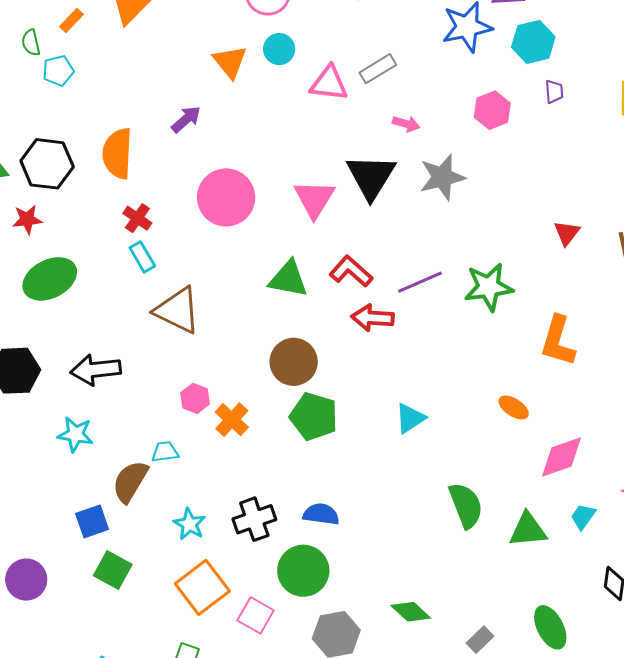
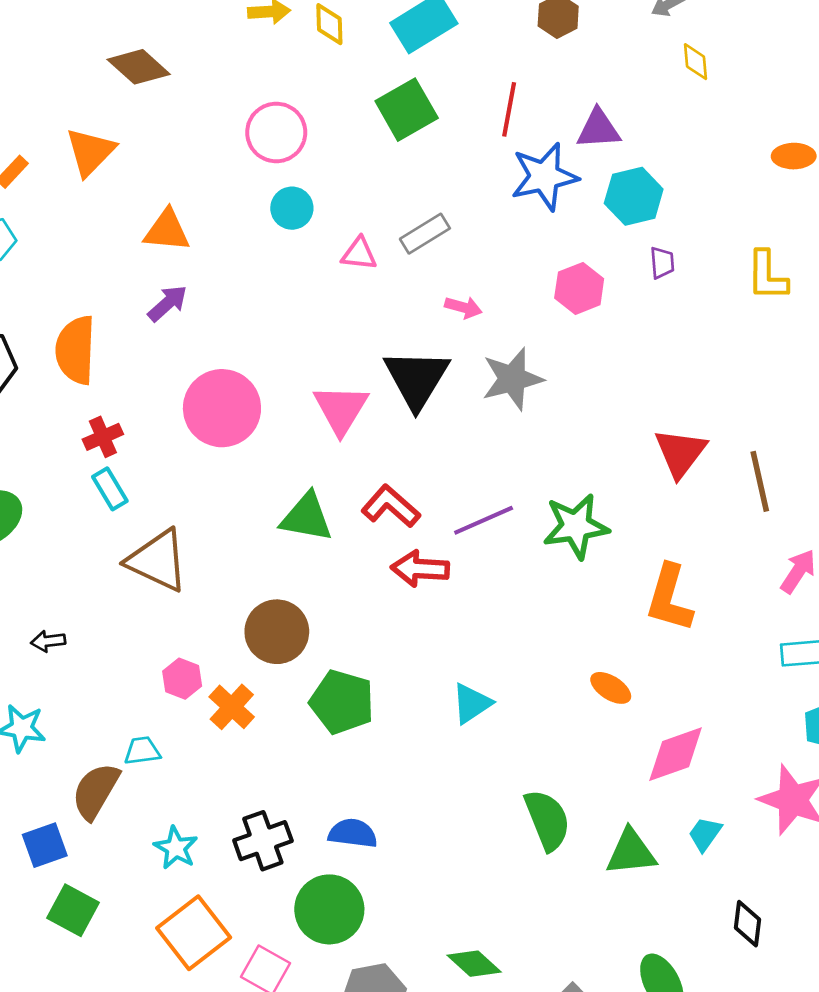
orange triangle: (230, 62) -> (167, 231), moved, turned -45
pink triangle: (329, 83) -> (359, 254), size x0.7
red cross: (137, 218) -> (103, 437), turned 32
red triangle: (567, 233) -> (680, 453), size x1.5
brown circle: (294, 362) -> (277, 632), moved
black arrow: (96, 370) -> (48, 641), size x0.5

